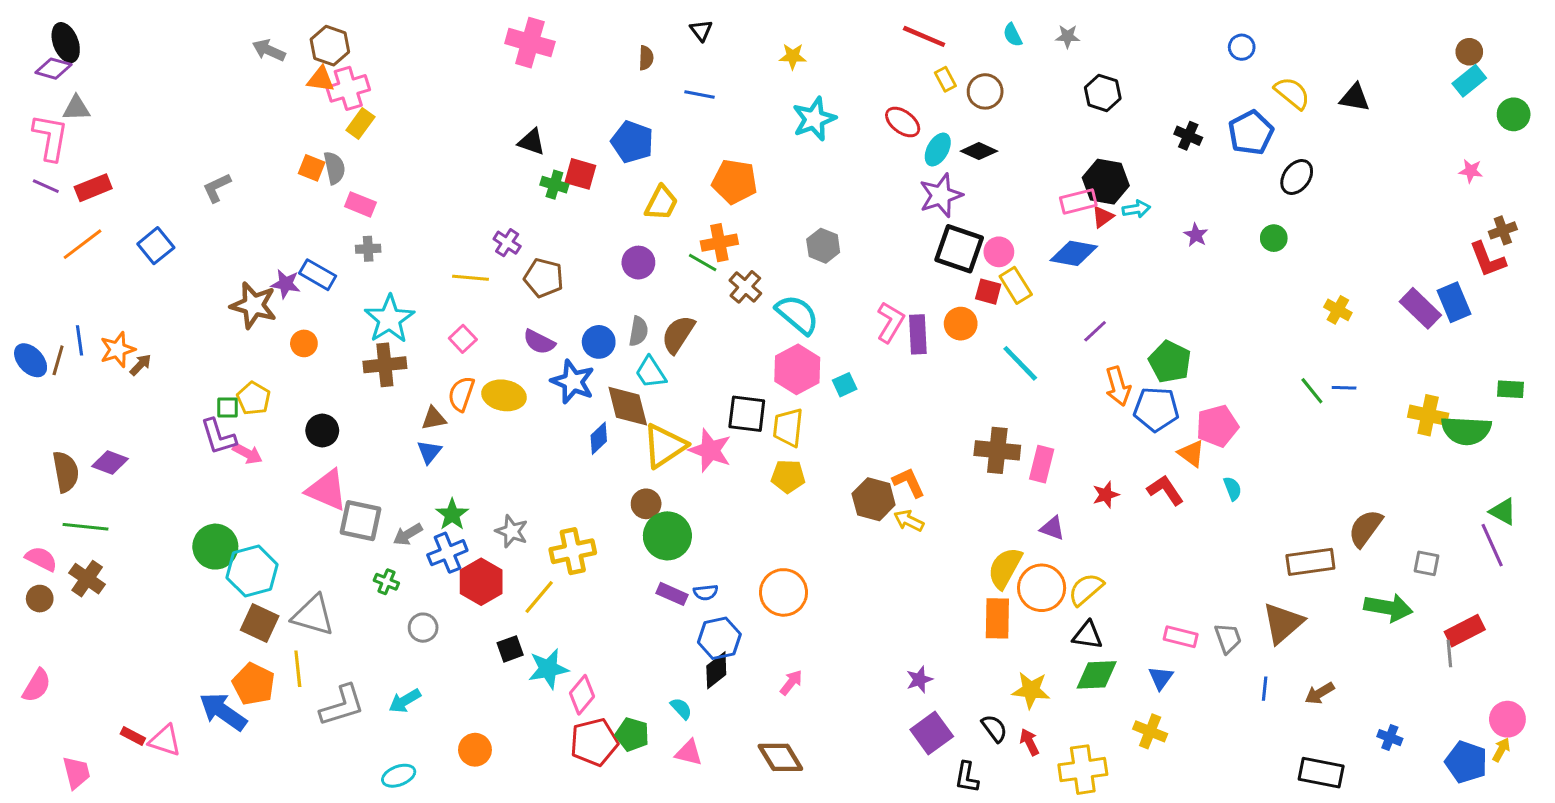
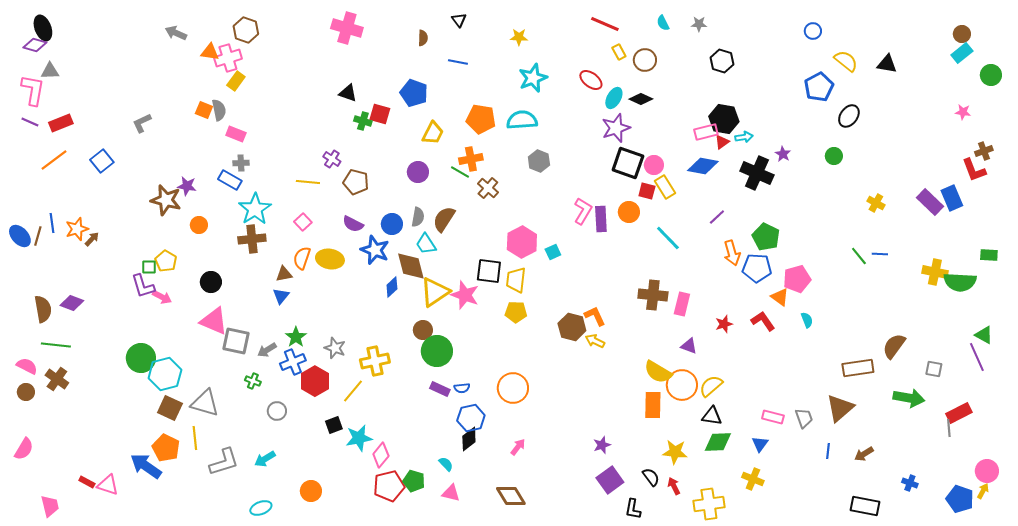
brown hexagon: (330, 46) -> (246, 30), moved
black cross: (1188, 136) -> (757, 173), moved, size x1.8
blue rectangle: (318, 275) -> (230, 180), moved
cyan semicircle: (797, 314) -> (522, 120), moved, turned -44
yellow semicircle: (1005, 568) -> (658, 372), turned -88

